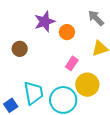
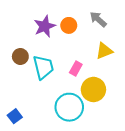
orange circle: (67, 32) -> (69, 25), moved
cyan trapezoid: (34, 93) -> (43, 67), moved

